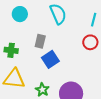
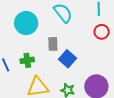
cyan circle: (20, 14) -> (26, 23), size x1.5

